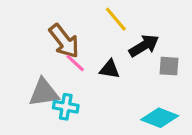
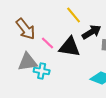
brown arrow: (64, 41) -> (26, 29), moved
black triangle: (110, 69) -> (70, 47), size x1.6

